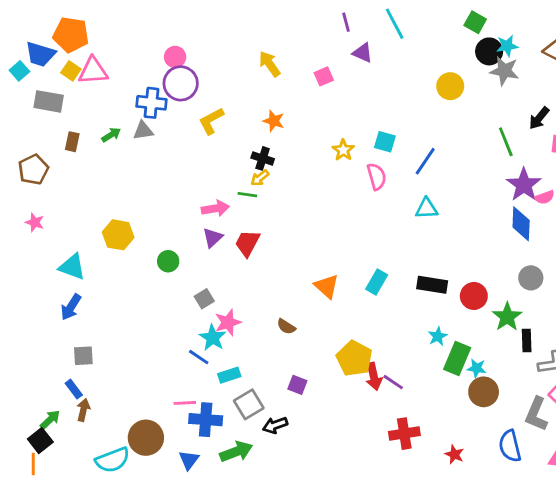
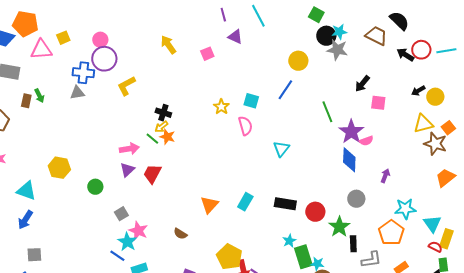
yellow square: (71, 71) -> (63, 38), moved, turned 32
orange star: (274, 121) -> (167, 137), moved
green arrow: (111, 135) -> (39, 96), moved, turned 96
green line: (506, 142) -> (327, 112), moved
blue line: (425, 161) -> (285, 90), moved
green line: (247, 195) -> (152, 139), turned 32
cyan triangle: (427, 208) -> (281, 149), turned -48
orange triangle: (327, 286) -> (209, 205), turned 30
pink star: (228, 322) -> (138, 231), turned -30
green rectangle: (457, 358) -> (303, 257), turned -40

